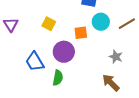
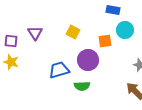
blue trapezoid: (35, 62) -> (59, 70), turned 105
green semicircle: (58, 78) -> (82, 86), turned 77

